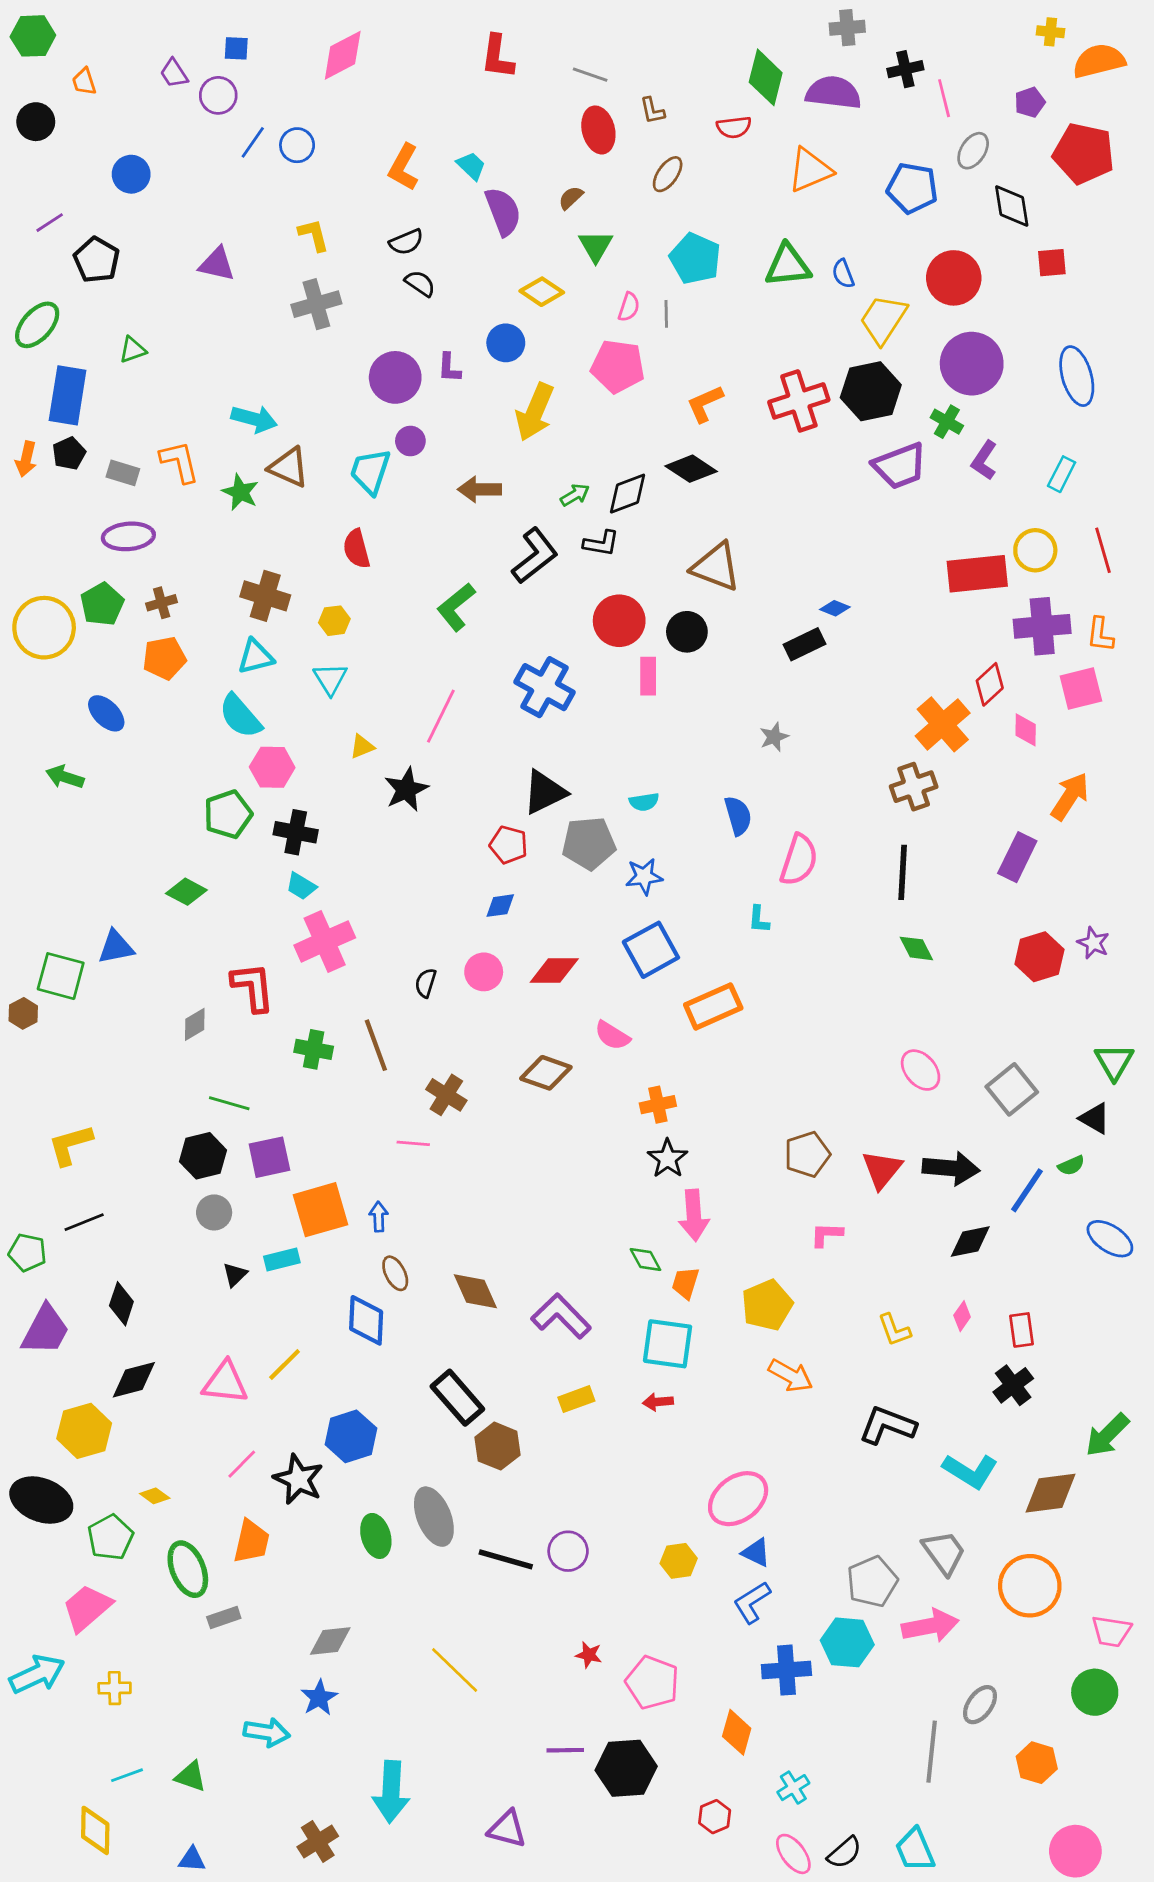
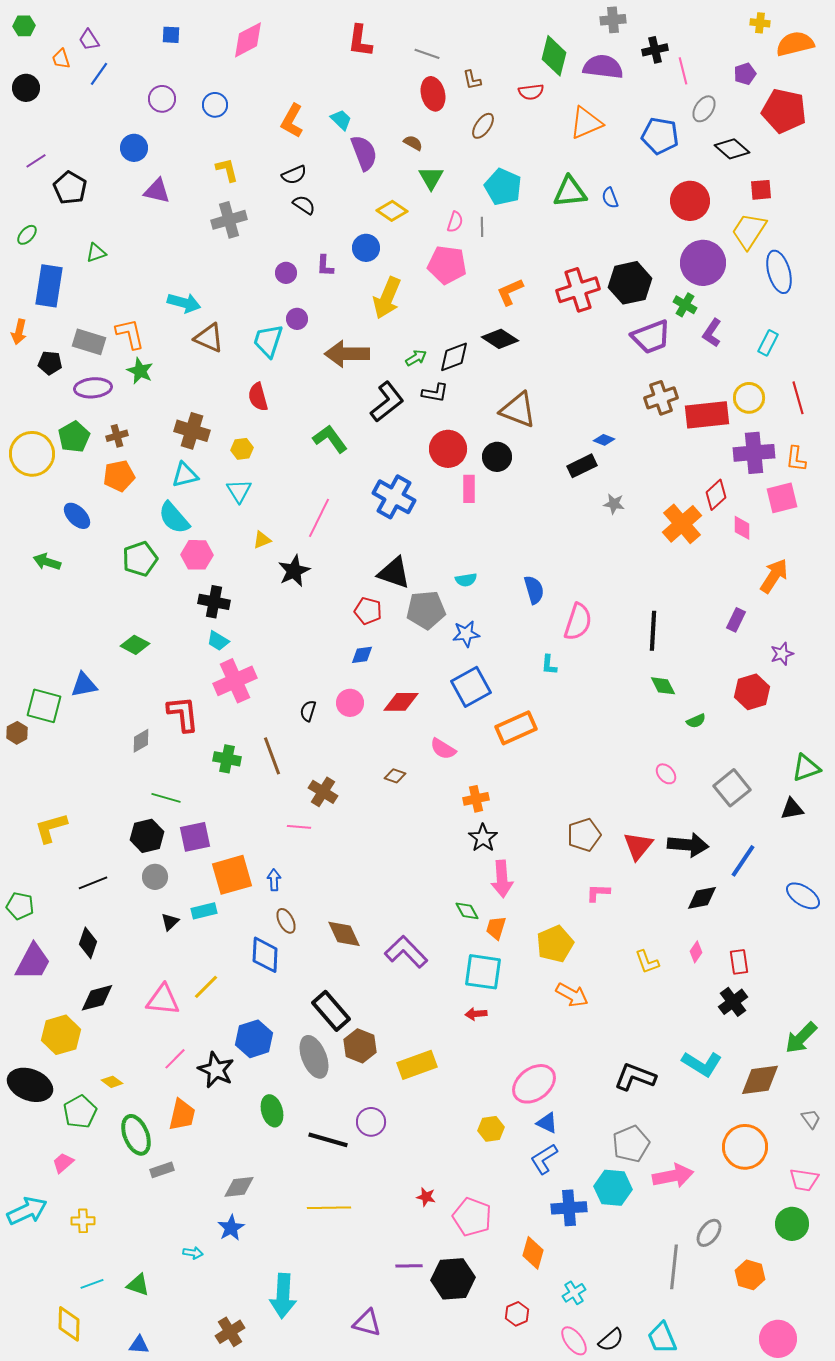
green hexagon: (33, 36) -> (24, 26), size x0.7
purple trapezoid: (174, 73) -> (89, 40), moved
purple circle: (218, 95) -> (162, 99), moved
blue line: (253, 142) -> (99, 74), moved
blue circle: (131, 174) -> (134, 148), moved
brown semicircle: (571, 198) -> (413, 143), turned 72
black diamond: (1012, 206) -> (732, 149), turned -40
yellow trapezoid: (883, 319) -> (749, 231), moved
green ellipse: (37, 325) -> (27, 235), size x0.6
purple circle: (395, 377) -> (286, 273), size x0.6
black pentagon: (69, 453) -> (50, 363), moved, turned 30
gray rectangle: (123, 473) -> (89, 342), size x1.4
brown arrow: (480, 489) -> (347, 354), size x1.4
green star: (240, 492) -> (140, 371), moved
green L-shape: (456, 607) -> (330, 439), turned 93
gray star: (774, 737) -> (614, 504), moved, turned 30
brown cross: (914, 787) -> (661, 398), moved
black triangle: (545, 792) -> (394, 573), turned 45
green pentagon: (228, 814) -> (140, 559), moved
purple rectangle: (1017, 857) -> (736, 620), size x0.7
purple star: (1093, 943) -> (782, 654), moved, turned 30
green triangle: (1114, 1062) -> (806, 768), turned 40
pink ellipse: (921, 1070) -> (666, 774), size x0.7
brown diamond: (546, 1073) -> (395, 776), size x0.6
black triangle: (1095, 1118) -> (792, 809), turned -40
green semicircle: (1071, 1165) -> (696, 721), moved
black line: (84, 1222) -> (93, 883), moved
yellow rectangle: (576, 1399) -> (417, 1065), moved, size x1.5
black L-shape: (887, 1425) -> (635, 1077), moved
gray ellipse: (434, 1517) -> (314, 1057), moved
purple circle: (568, 1551) -> (371, 1122), moved
gray trapezoid: (944, 1553) -> (811, 1119), moved, size x0.6
black line: (506, 1559) -> (328, 1140), moved
pink trapezoid: (87, 1608) -> (63, 1163), size x0.6
yellow line: (455, 1670) -> (329, 1208), turned -45
cyan arrow: (267, 1732) -> (193, 1253), size x0.6

